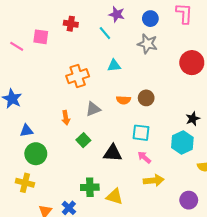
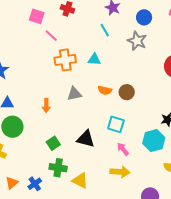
cyan line: (105, 33) -> (105, 30), moved
pink line: (17, 46) -> (51, 36), moved
cyan triangle: (114, 66) -> (94, 59), moved
orange arrow: (66, 118) -> (46, 105), moved
green square: (83, 140) -> (53, 143), moved
pink arrow: (144, 157) -> (123, 149), moved

